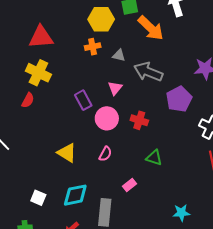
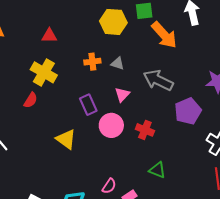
red triangle: (41, 37) -> (49, 36), size x0.6
orange cross: (93, 47) -> (92, 62), moved
gray triangle: (119, 55) -> (118, 63), moved
yellow triangle: (67, 153) -> (66, 139), moved
pink semicircle: (105, 154) -> (109, 186), moved

